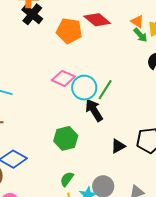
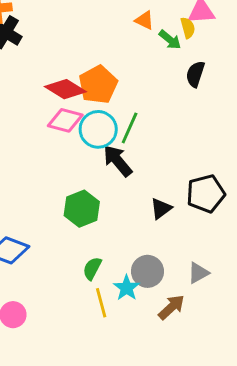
red diamond: (97, 20) -> (65, 89), moved
orange triangle: (137, 22) -> (145, 20), moved
orange pentagon: (69, 31) -> (98, 85), moved, turned -30

